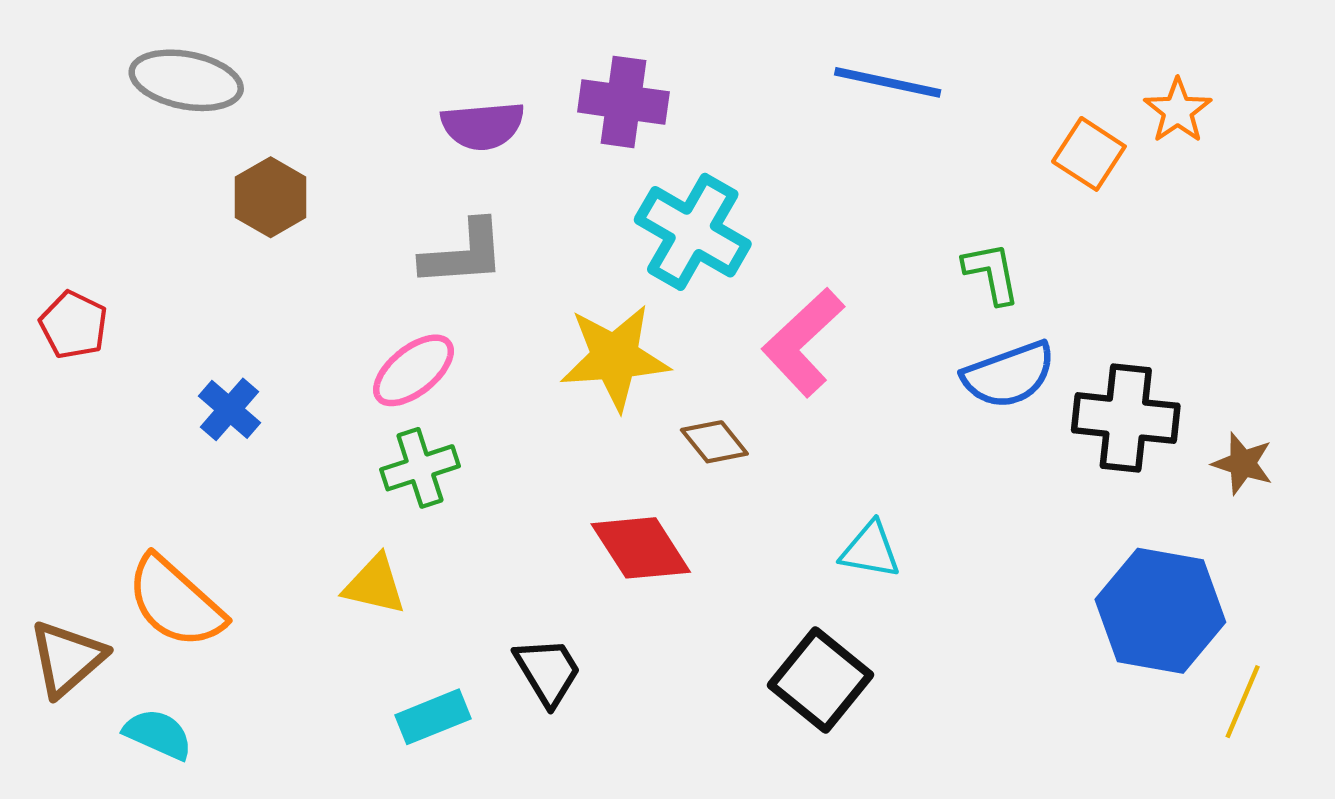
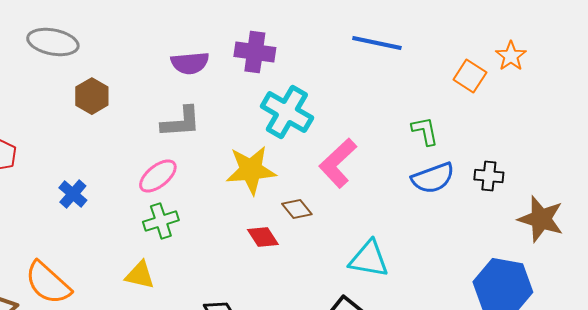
black cross: (1126, 418) -> (489, 176), moved, size x0.6
brown star: (1243, 463) -> (541, 219), size x1.6
red diamond: (641, 548) -> (263, 237), moved, size x0.7
cyan triangle: (870, 550) -> (369, 259), size x1.4

